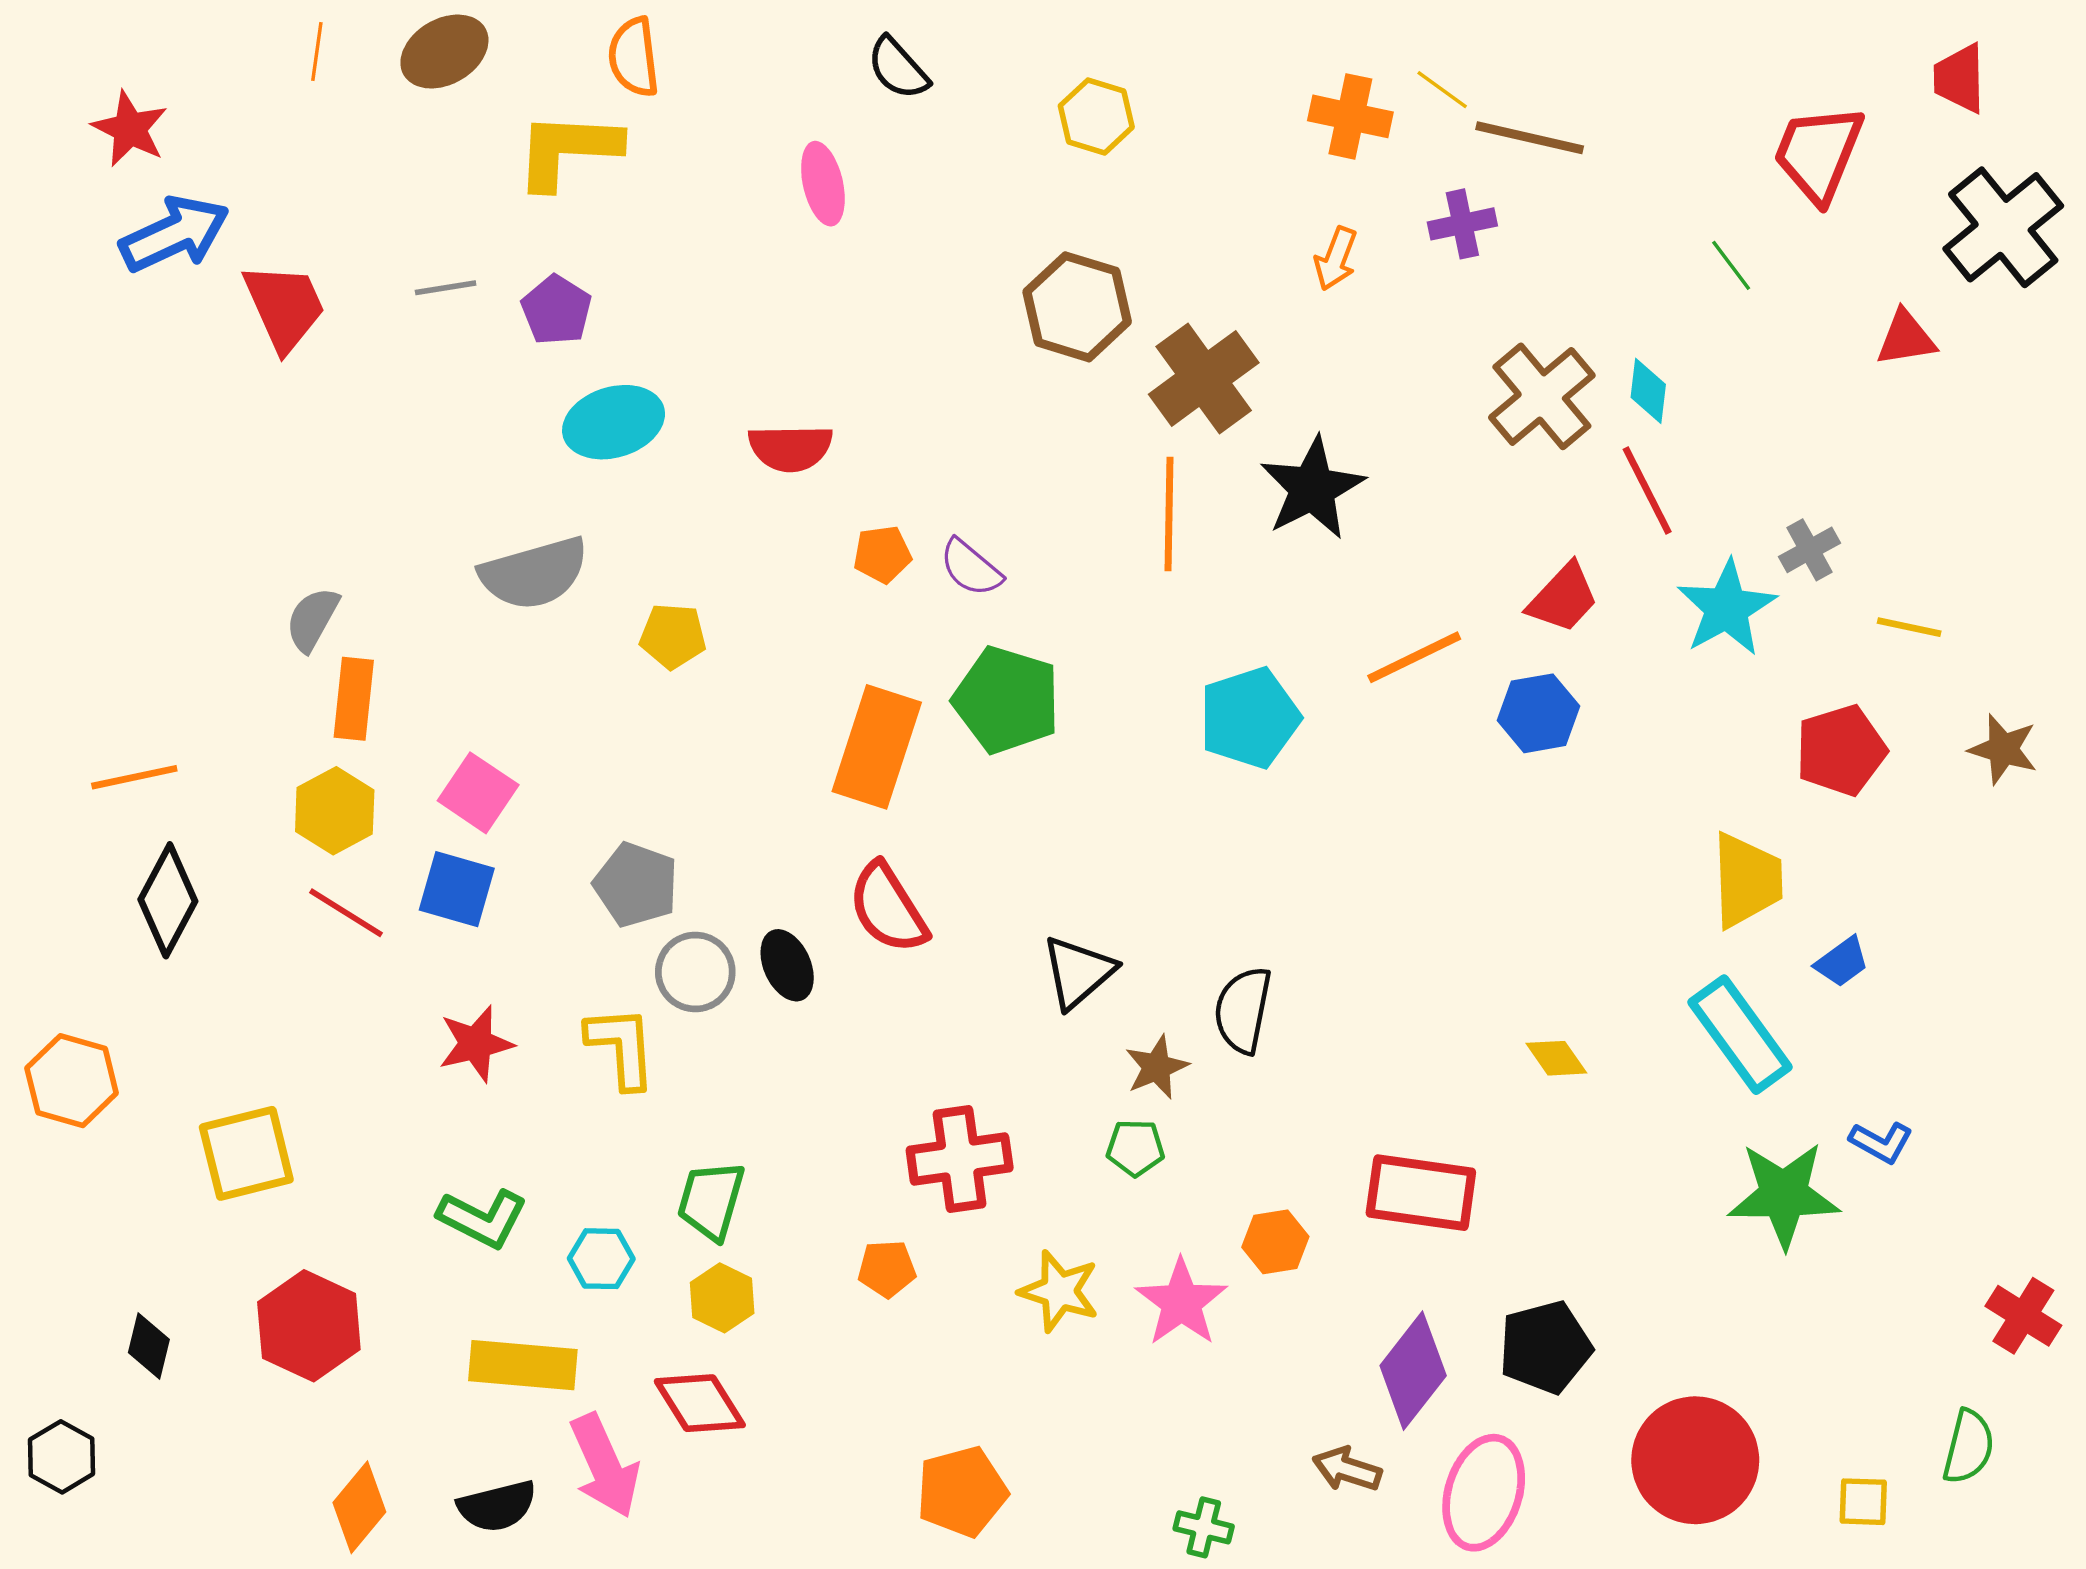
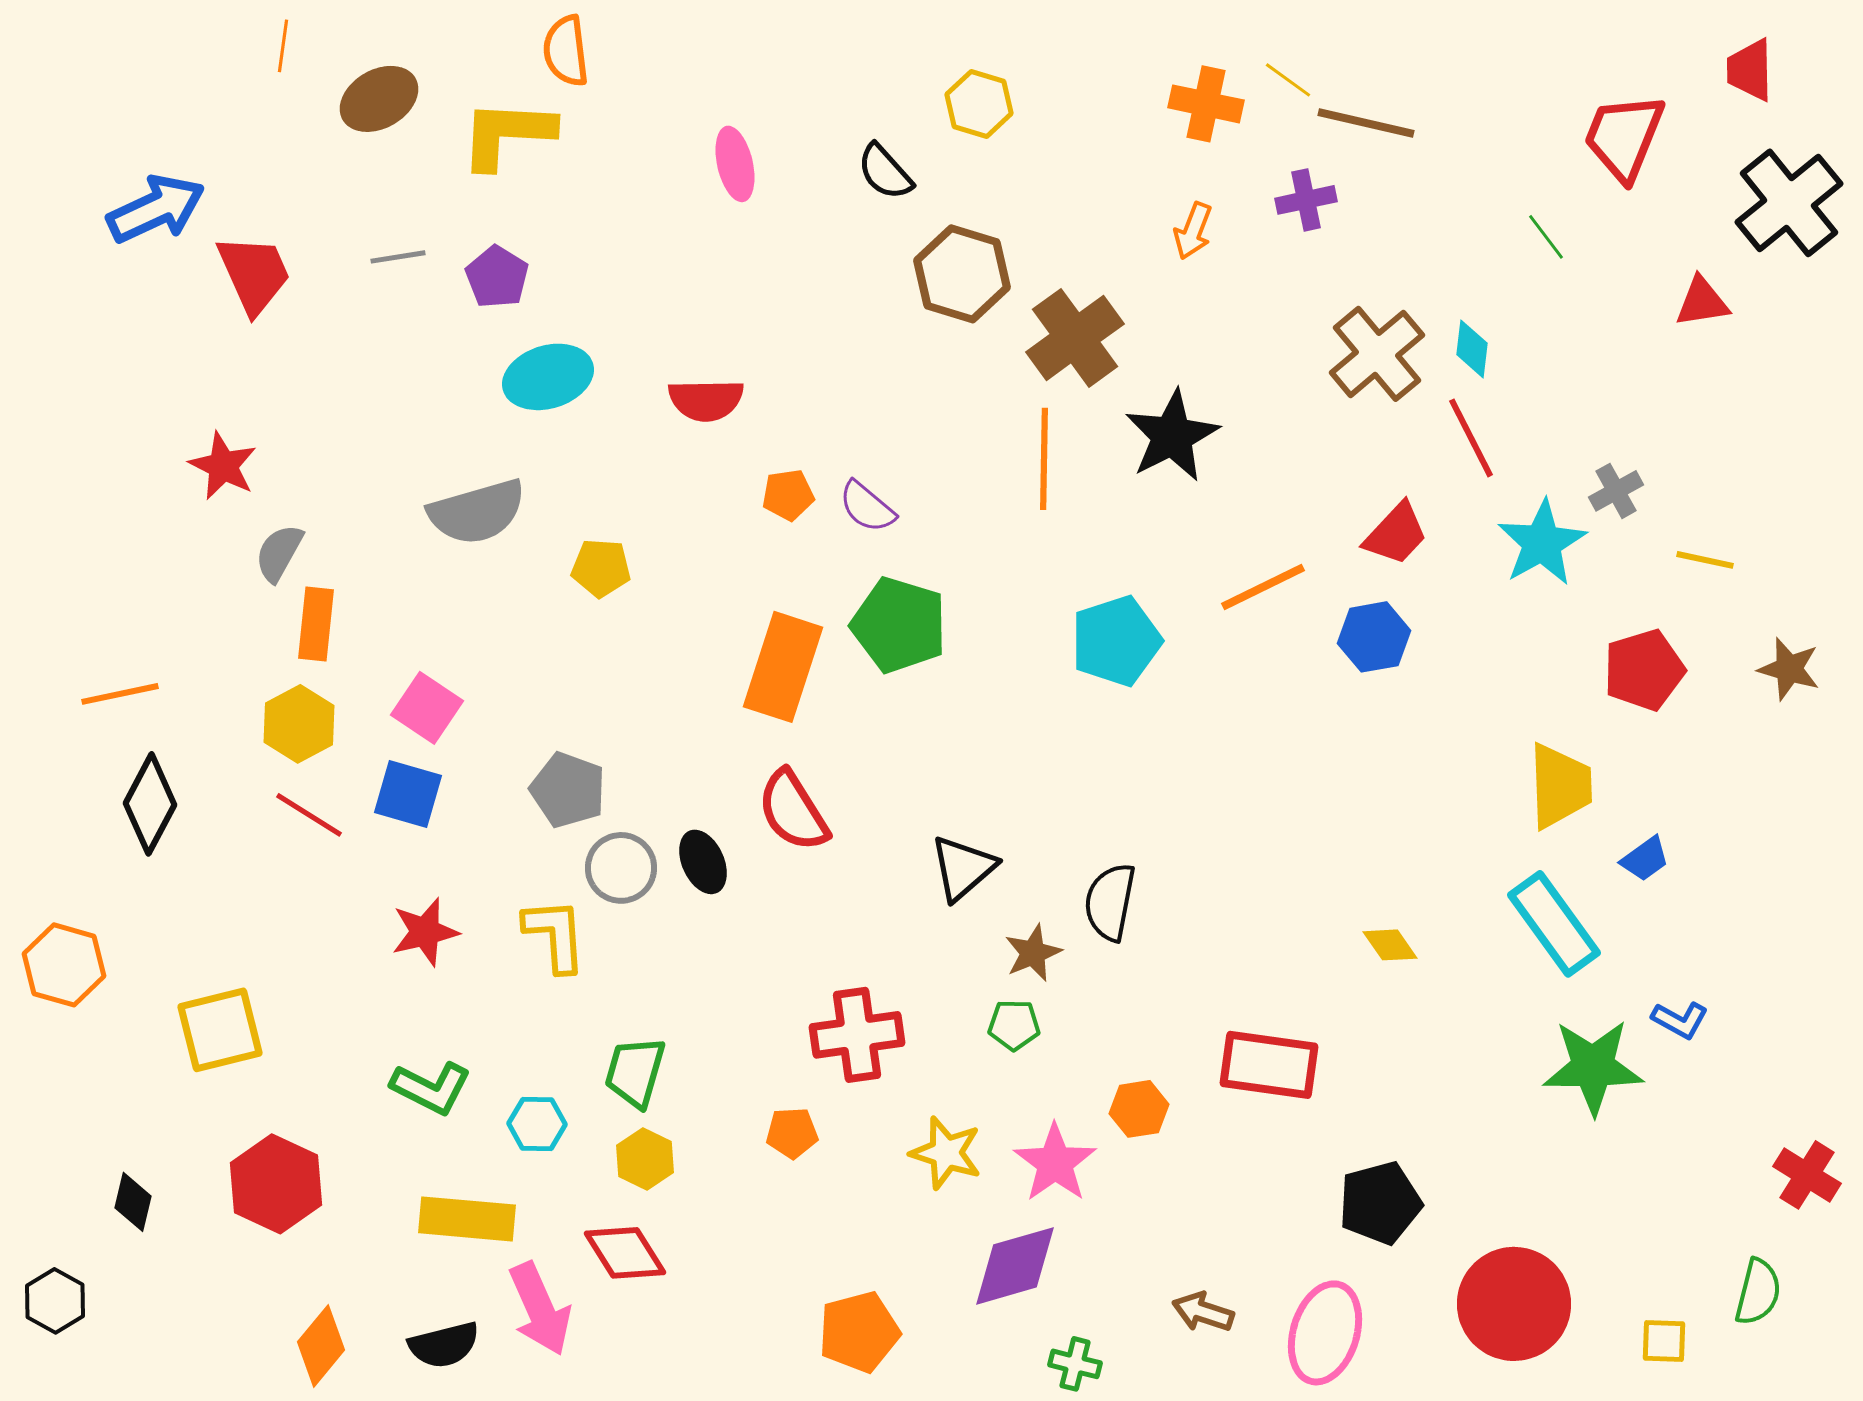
brown ellipse: (444, 52) -> (379, 99), moved
black semicircle: (898, 68) -> (885, 172), moved
red star: (130, 129) -> (223, 466), moved
purple diamond: (1413, 1371) -> (1015, 1266), moved, turned 36

